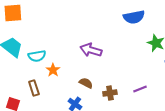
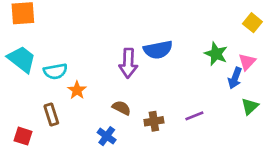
blue semicircle: (134, 17) -> (158, 50), moved
purple arrow: (91, 50) -> (128, 63), turned -105

